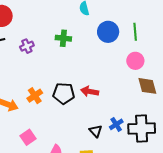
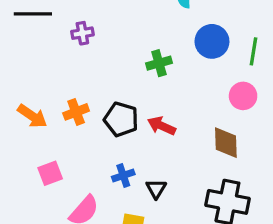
green cross: (63, 38) -> (159, 63), moved, turned -35
brown diamond: (147, 86) -> (226, 143), moved
blue cross: (116, 124) -> (123, 175), moved

